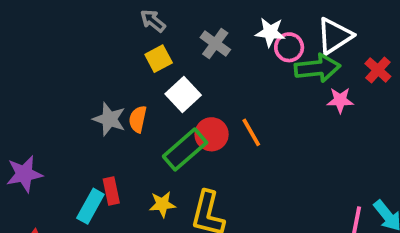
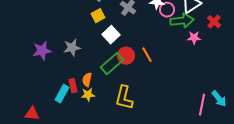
gray star: (109, 119) -> (72, 48), turned -30
orange semicircle: (138, 119) -> (87, 80), moved
purple star: (24, 174) -> (42, 51), moved
yellow star: (162, 204) -> (88, 95), moved

